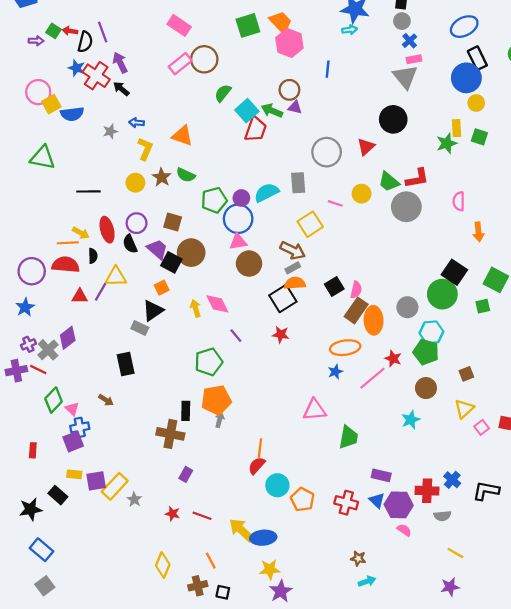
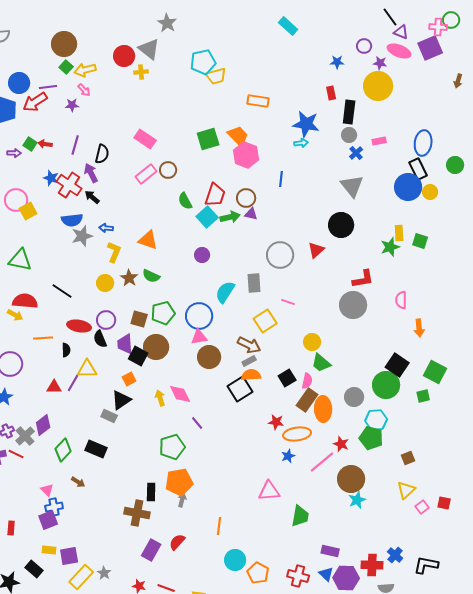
blue ellipse: (464, 27) -> (423, 143), moved, turned -55
purple line: (103, 32) -> (75, 145), turned 36
black semicircle: (85, 42) -> (102, 154), moved
brown circle: (204, 59) -> (168, 170), size x0.7
pink rectangle: (414, 59) -> (379, 141), moved
green semicircle: (223, 93) -> (185, 201), turned -66
yellow circle: (476, 103) -> (430, 192), moved
green arrow: (272, 111) -> (230, 217), turned 144
blue semicircle: (72, 114) -> (72, 220), moved
red trapezoid: (256, 129) -> (215, 195), moved
gray star: (110, 131) -> (82, 236), size x1.5
green trapezoid: (389, 182) -> (321, 363), moved
black line: (88, 191) -> (62, 291), turned 35
cyan semicircle: (266, 193) -> (225, 292), turned -30
yellow circle: (362, 194) -> (312, 342), moved
purple circle: (241, 198) -> (202, 255), moved
green pentagon: (214, 200) -> (163, 313), moved
red ellipse: (107, 230) -> (79, 326), turned -65
yellow arrow: (81, 233) -> (15, 315), moved
purple trapezoid: (157, 249) -> (125, 344), turned -135
red semicircle: (66, 265) -> (25, 301), moved
red star: (281, 335) -> (276, 422), moved
black rectangle: (126, 364) -> (96, 449), turned -55
brown circle: (426, 388) -> (351, 479), moved, size x1.4
green diamond: (54, 400) -> (63, 450), moved
red semicircle: (257, 466) -> (177, 542), moved
purple rectangle: (186, 474) -> (151, 550), size x1.5
yellow rectangle: (115, 486) -> (81, 577), moved

